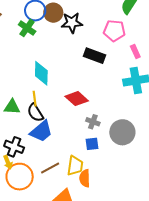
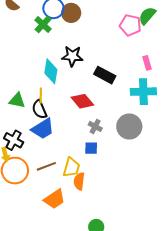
black star: (72, 23) -> (72, 56), moved
pink pentagon: (114, 31) -> (130, 25), moved
black rectangle: (95, 56) -> (105, 75), moved
gray circle: (122, 132) -> (129, 127), moved

